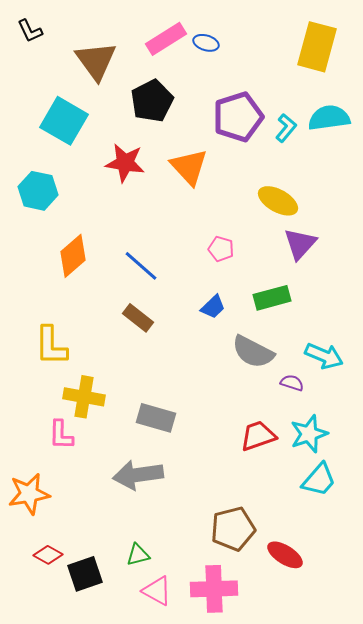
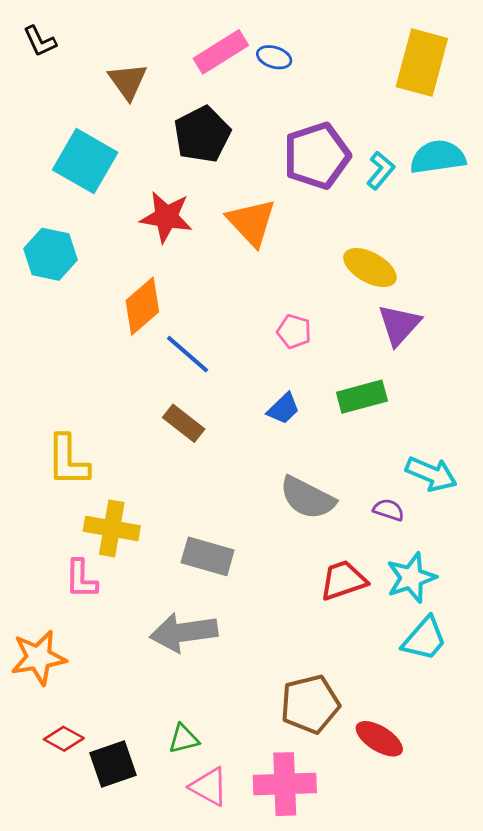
brown triangle: (96, 61) -> (128, 81), size x0.7
orange diamond: (73, 256) -> (142, 306), moved
gray semicircle: (253, 352) -> (307, 498), moved

